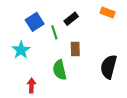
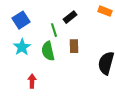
blue square: (35, 22) -> (21, 20), moved
green semicircle: (60, 70) -> (48, 51), moved

